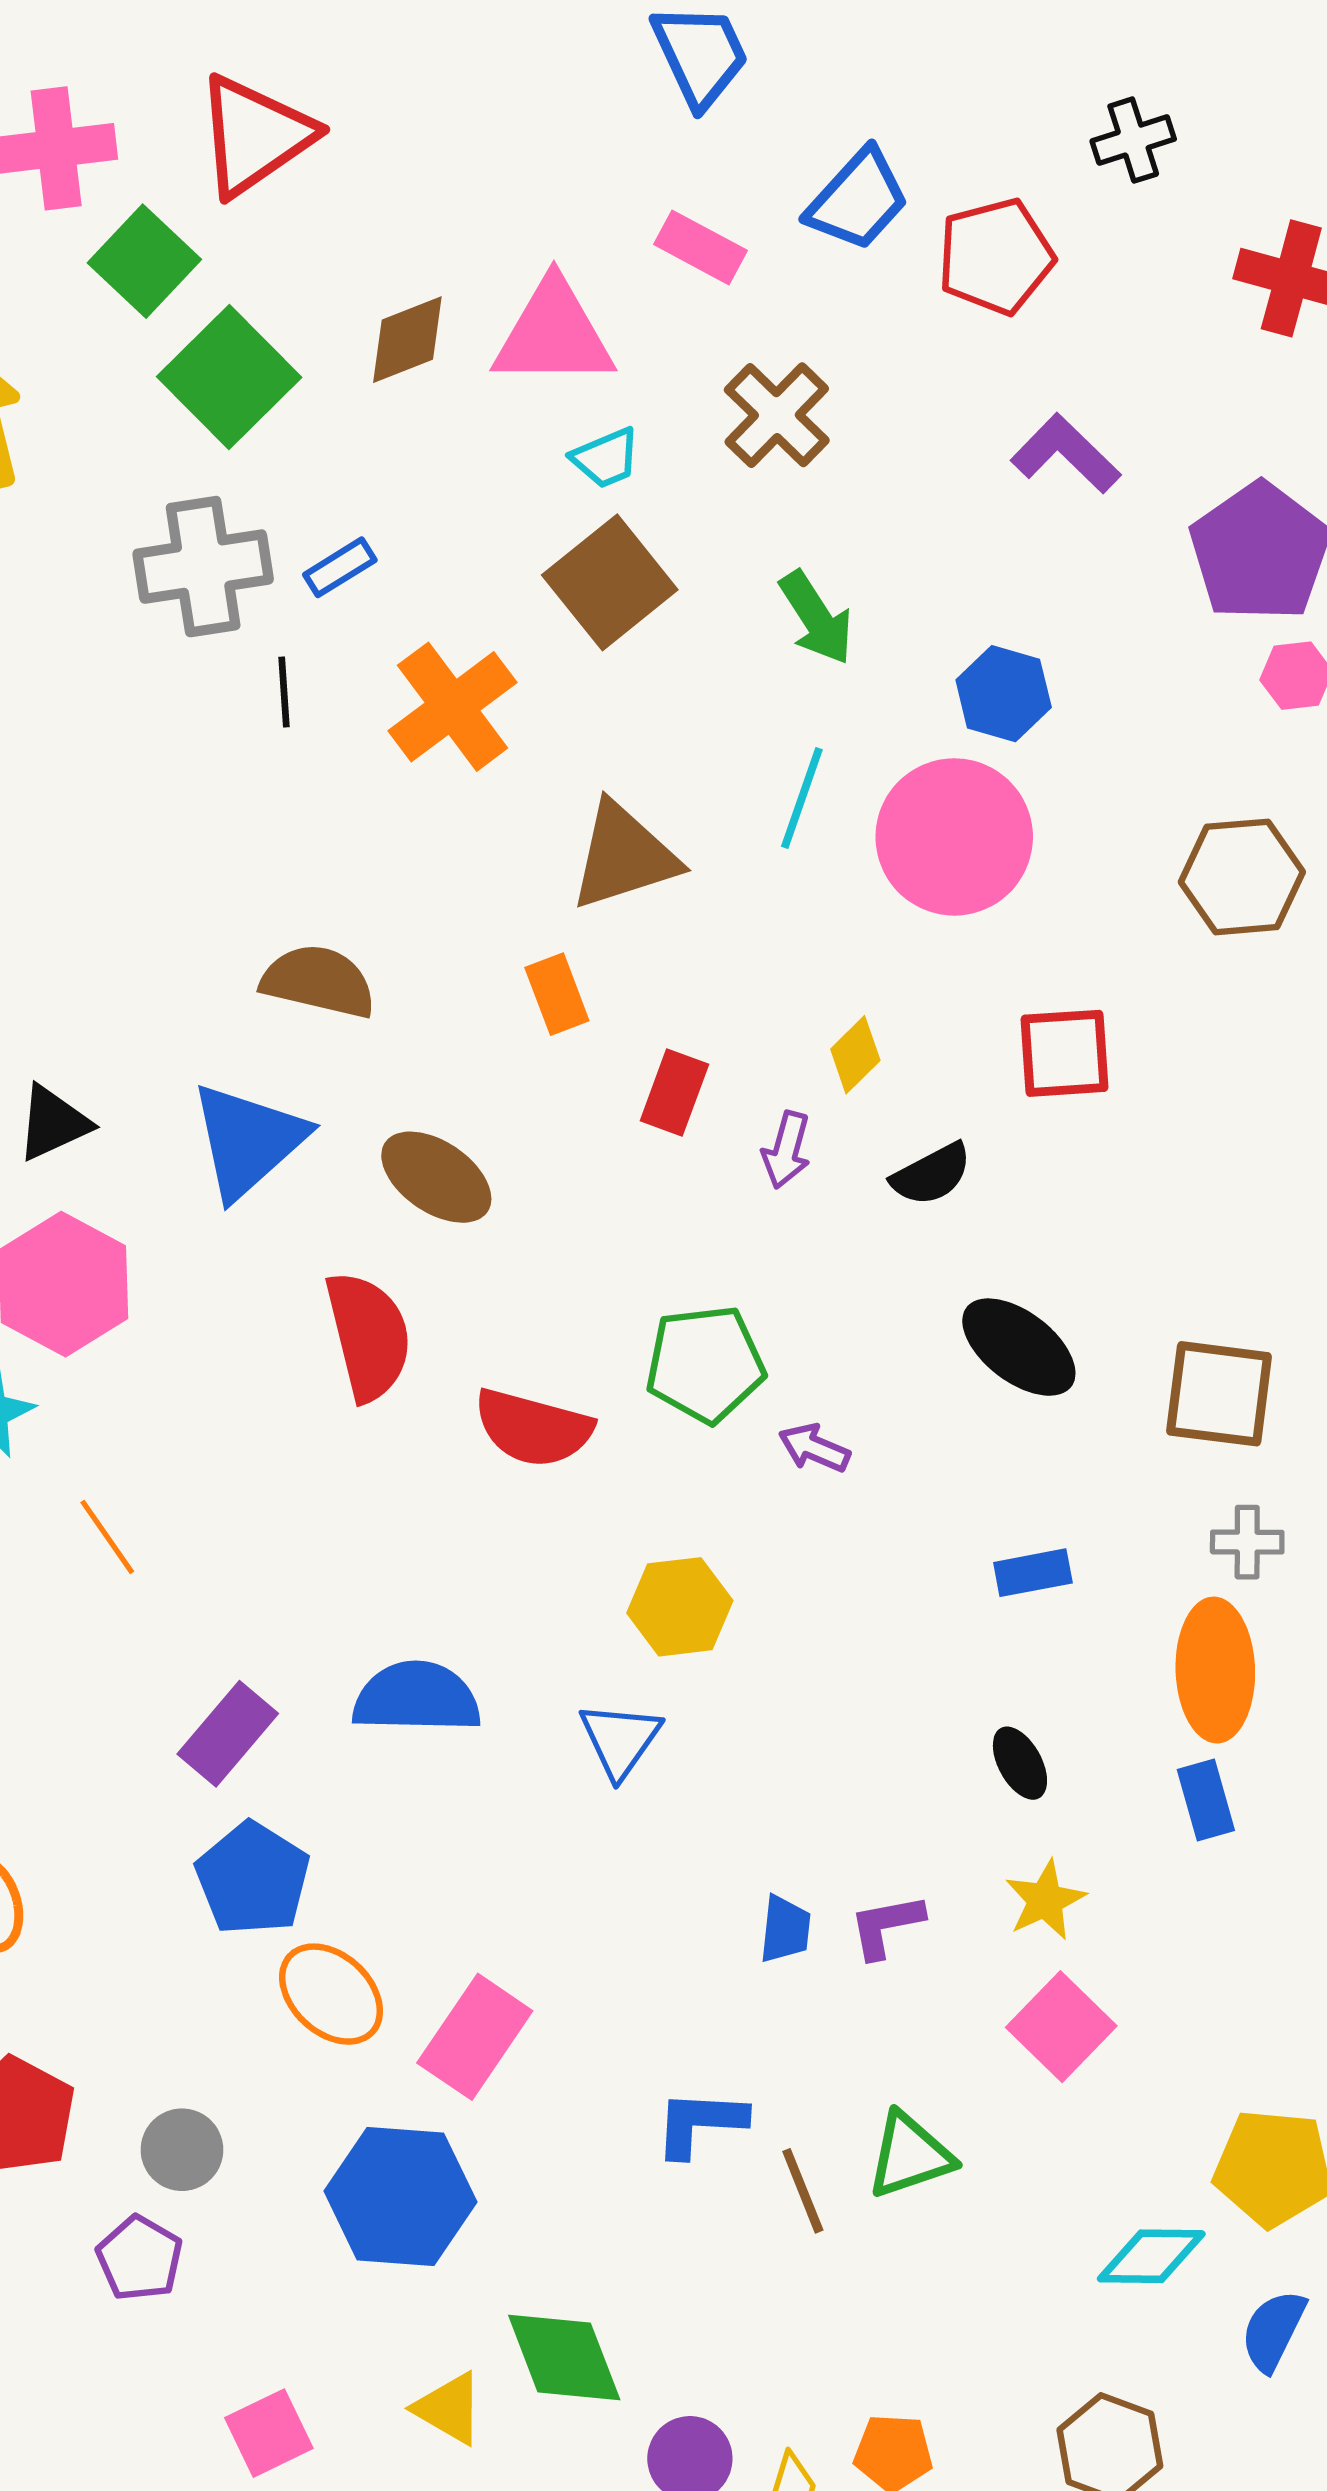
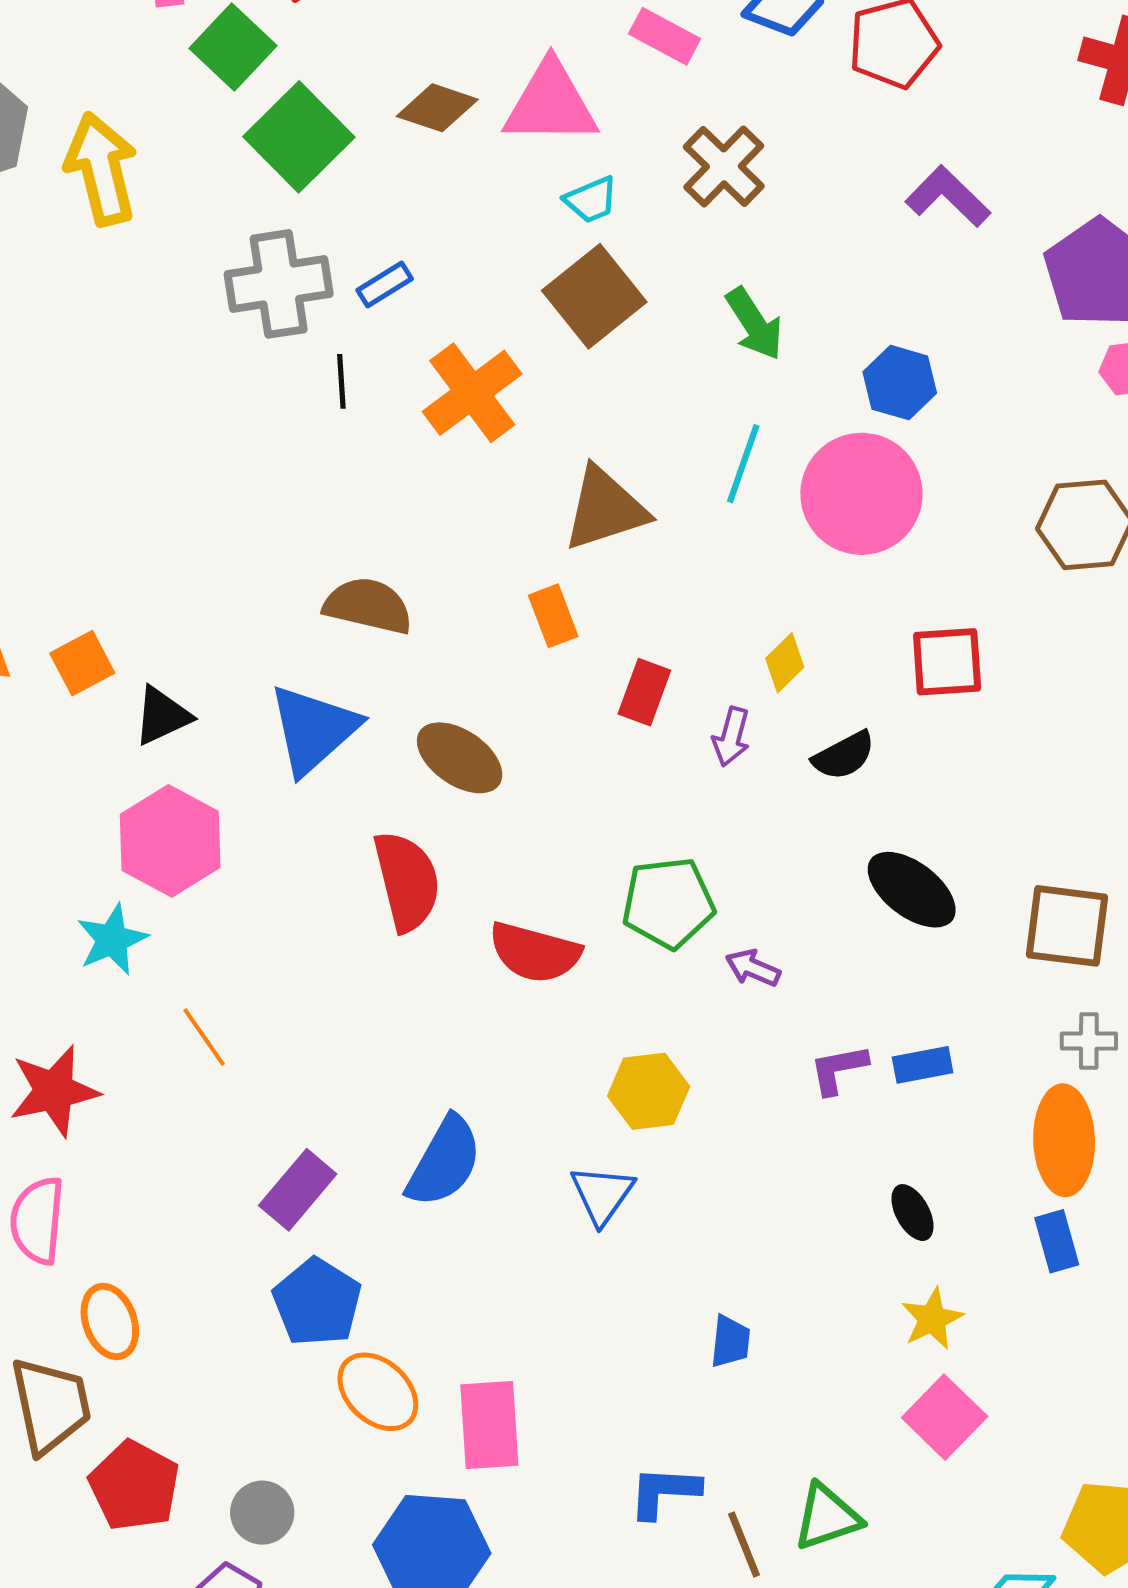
brown diamond: (407, 340) -> (437, 108), turned 40
blue semicircle: (417, 1697) -> (444, 1162), turned 118
purple L-shape: (886, 1926) -> (838, 1069), moved
pink rectangle: (475, 2037) -> (489, 1425), turned -38

